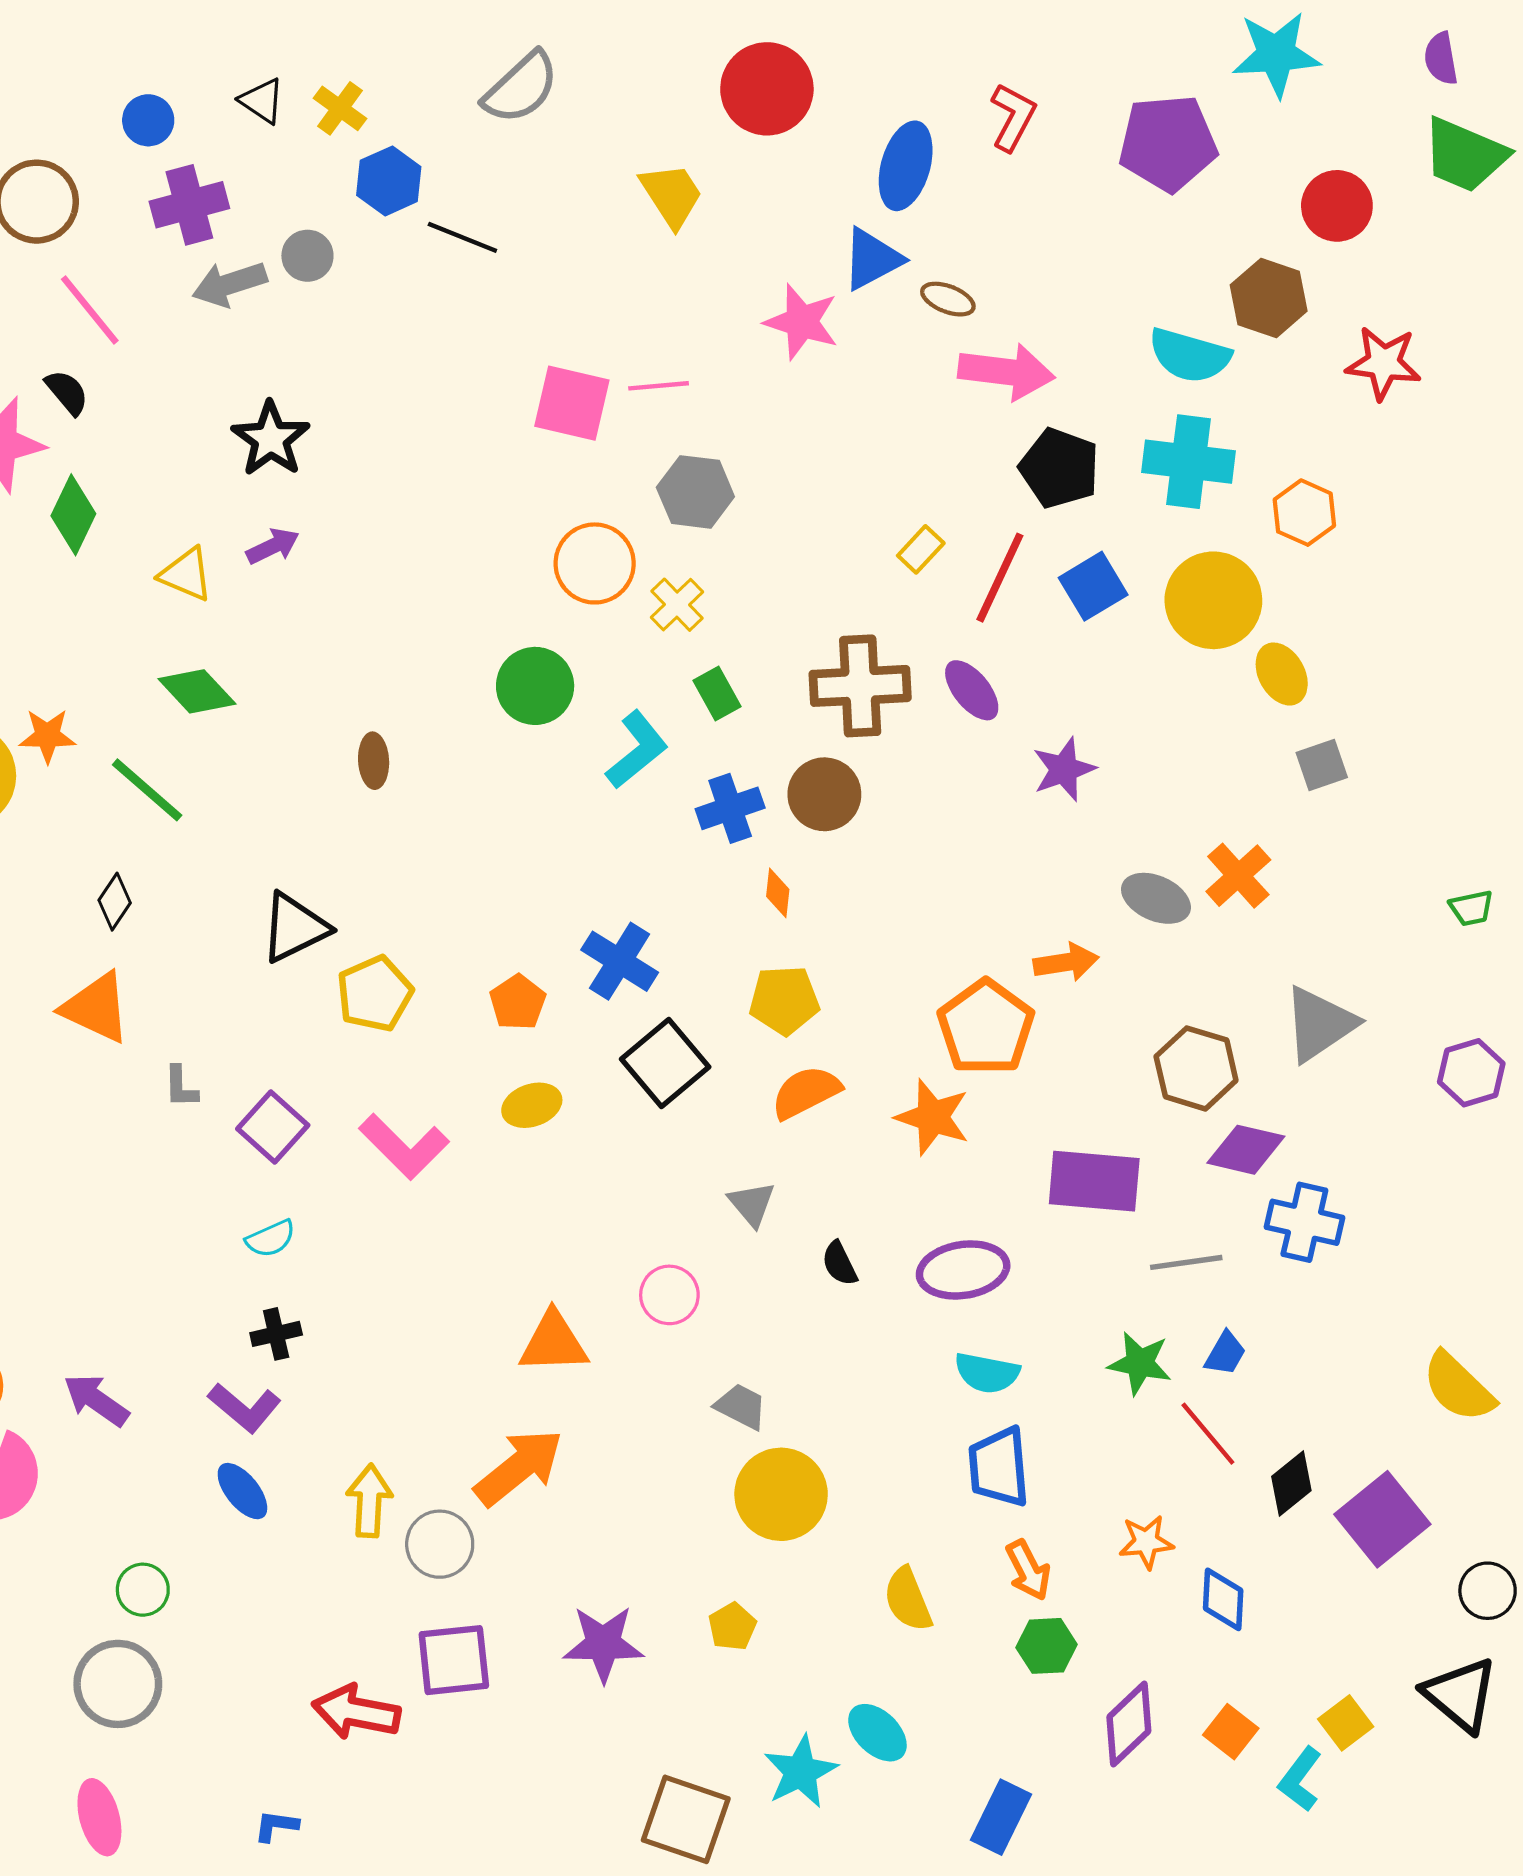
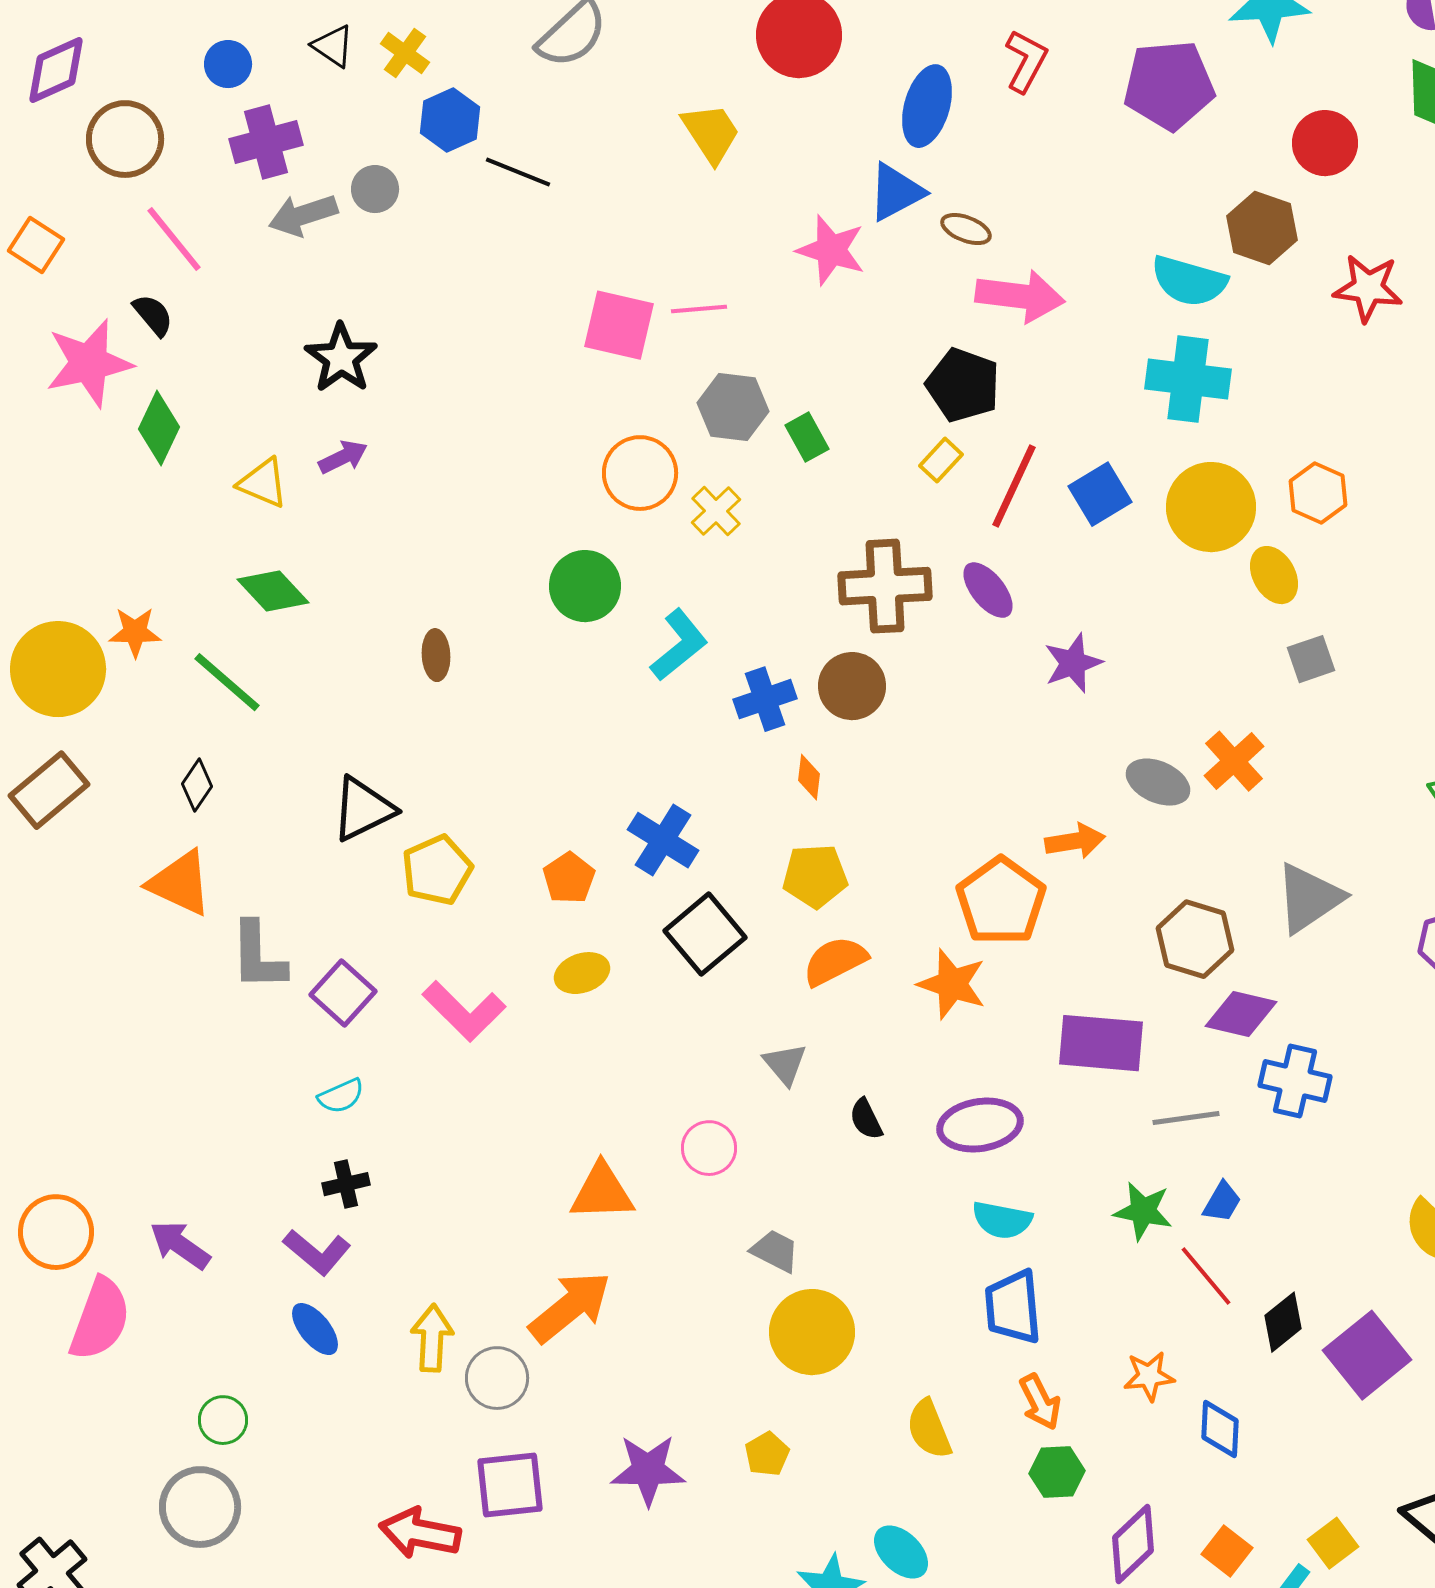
black pentagon: (1060, 468) -> (963, 385), moved
orange hexagon: (1304, 513) -> (1318, 493), moved
green rectangle: (717, 694) -> (807, 437), moved
gray L-shape: (181, 1087) -> (258, 956), size x1.8

